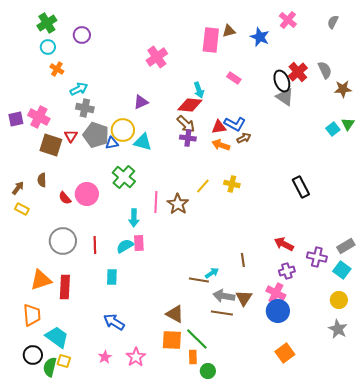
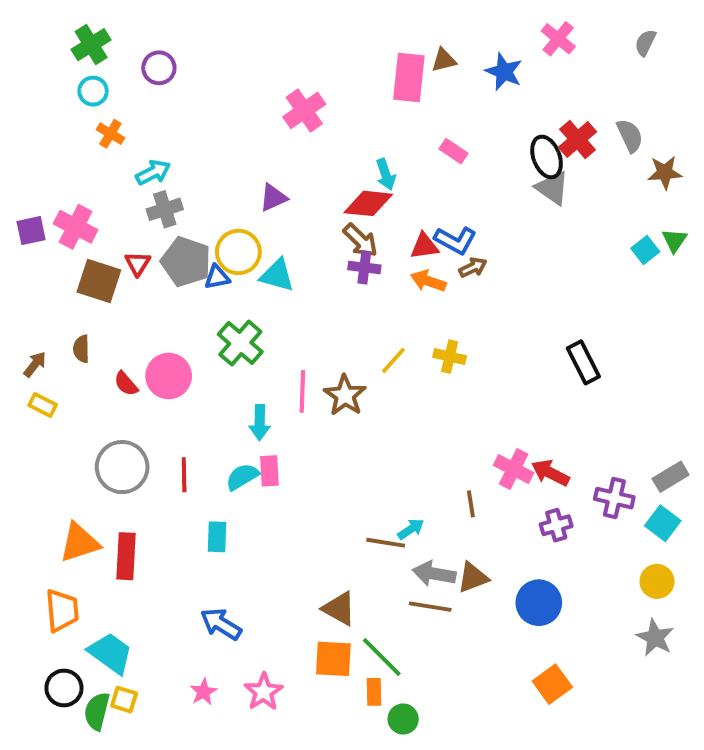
gray cross: (85, 108) -> (165, 209), turned -30
pink cross: (276, 293) -> (514, 469), moved
brown triangle: (244, 298) -> (473, 578), turned 36

